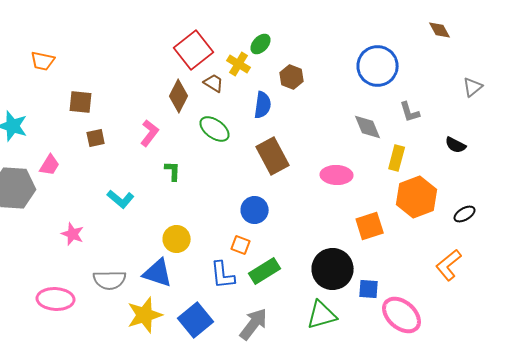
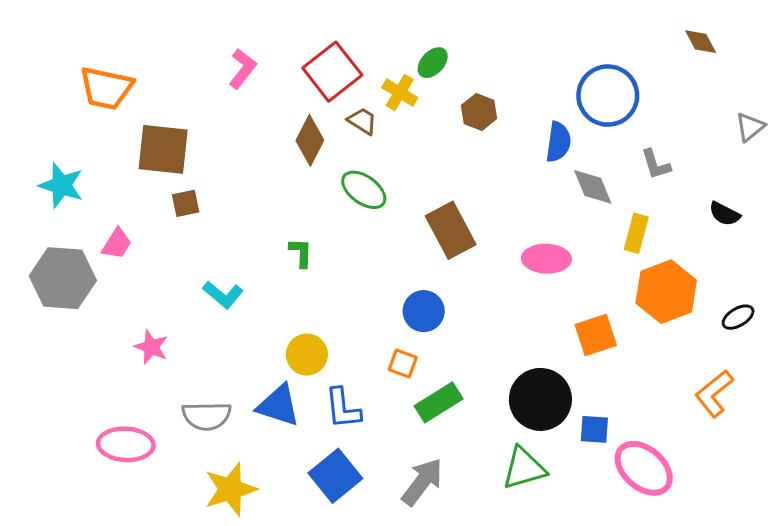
orange trapezoid: (43, 61) -> (106, 88), size x1.5
brown square: (81, 102) -> (163, 149), size x1.5
blue semicircle: (263, 105) -> (558, 142), moved
pink L-shape: (150, 133) -> (243, 69), moved
blue L-shape: (223, 275) -> (343, 408), moved
yellow star: (145, 315) -> (231, 489), moved

